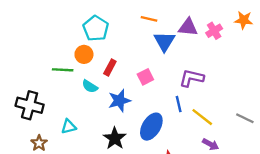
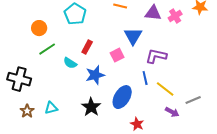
blue triangle: (164, 41) -> (133, 36), moved
orange circle: (84, 54) -> (39, 28), moved
green line: (63, 70) -> (47, 49), turned -36
gray line: (245, 118) -> (193, 100), moved, turned -49
cyan triangle: (69, 127) -> (51, 108), moved

